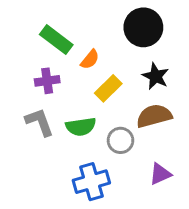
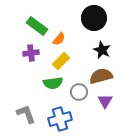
yellow rectangle: (108, 88) -> (61, 61), moved
gray L-shape: (40, 122) -> (26, 114), moved
purple triangle: (160, 174) -> (105, 101), moved, turned -35

